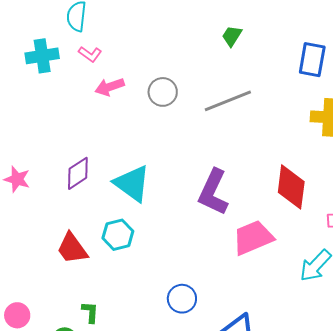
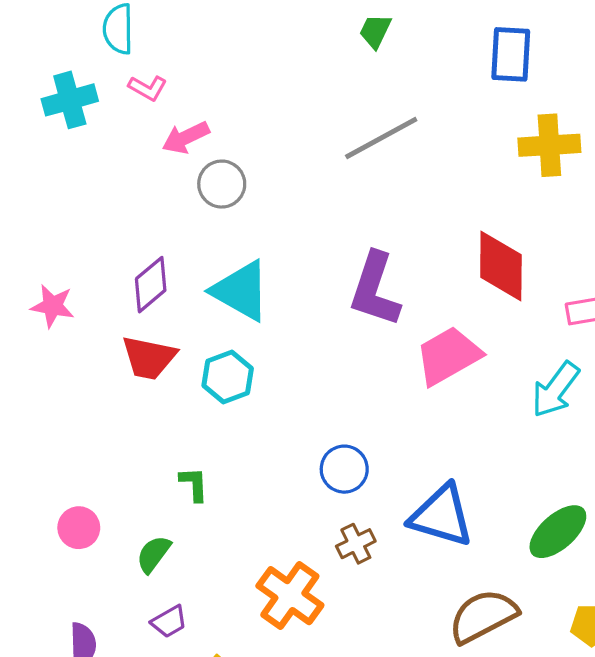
gray circle: (163, 92) -> (222, 184), moved
red trapezoid: (72, 248) -> (149, 358), moved, turned -36
green L-shape: (90, 312) -> (194, 484), moved

